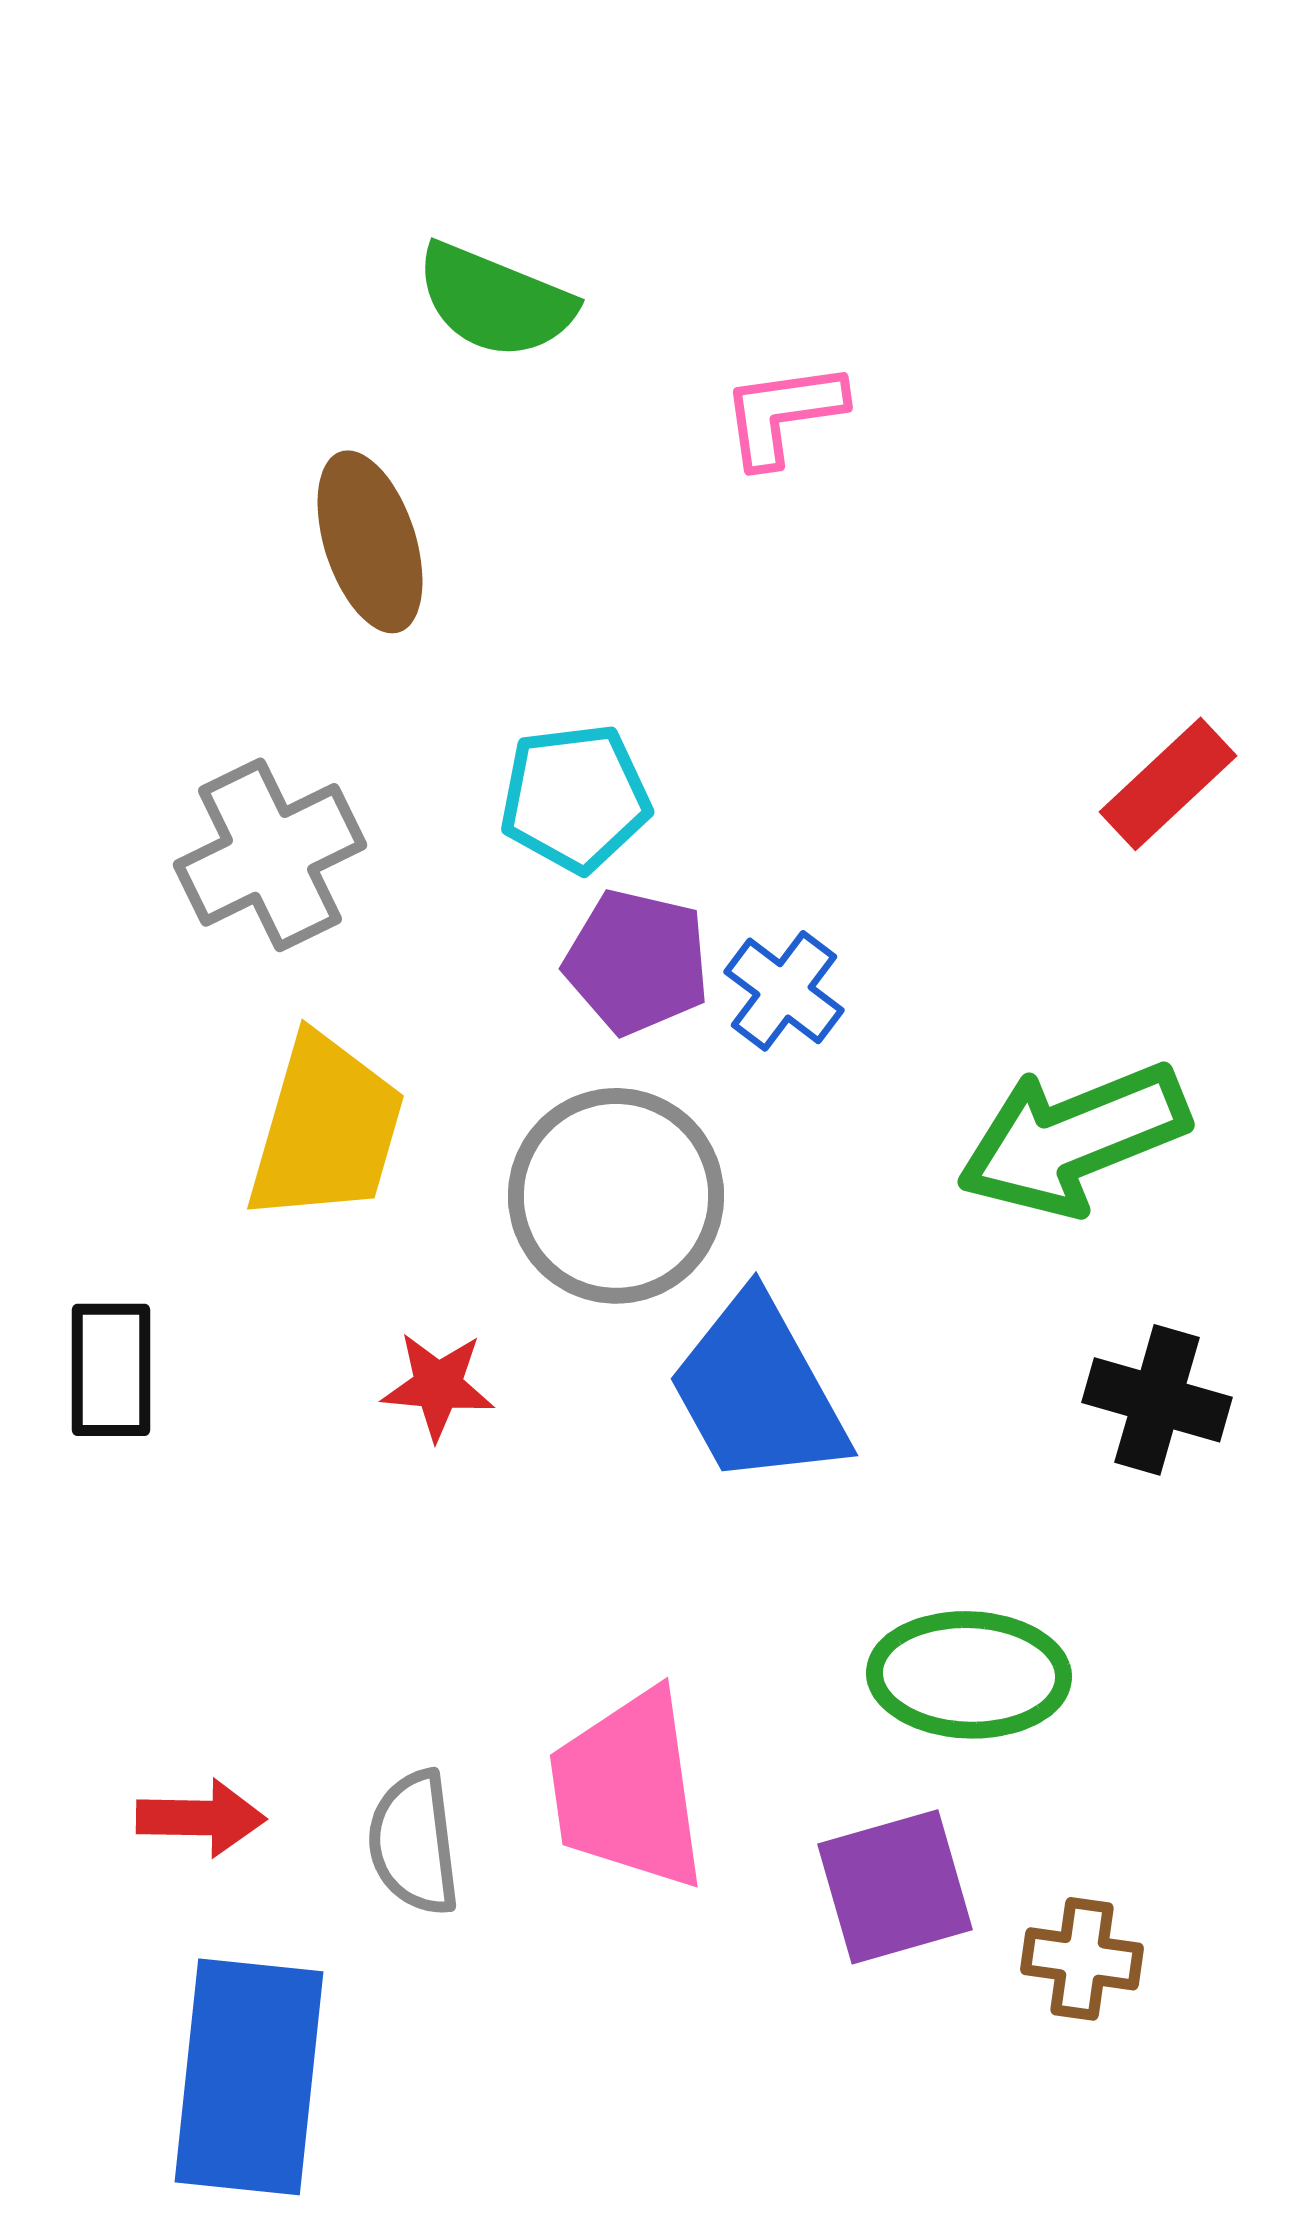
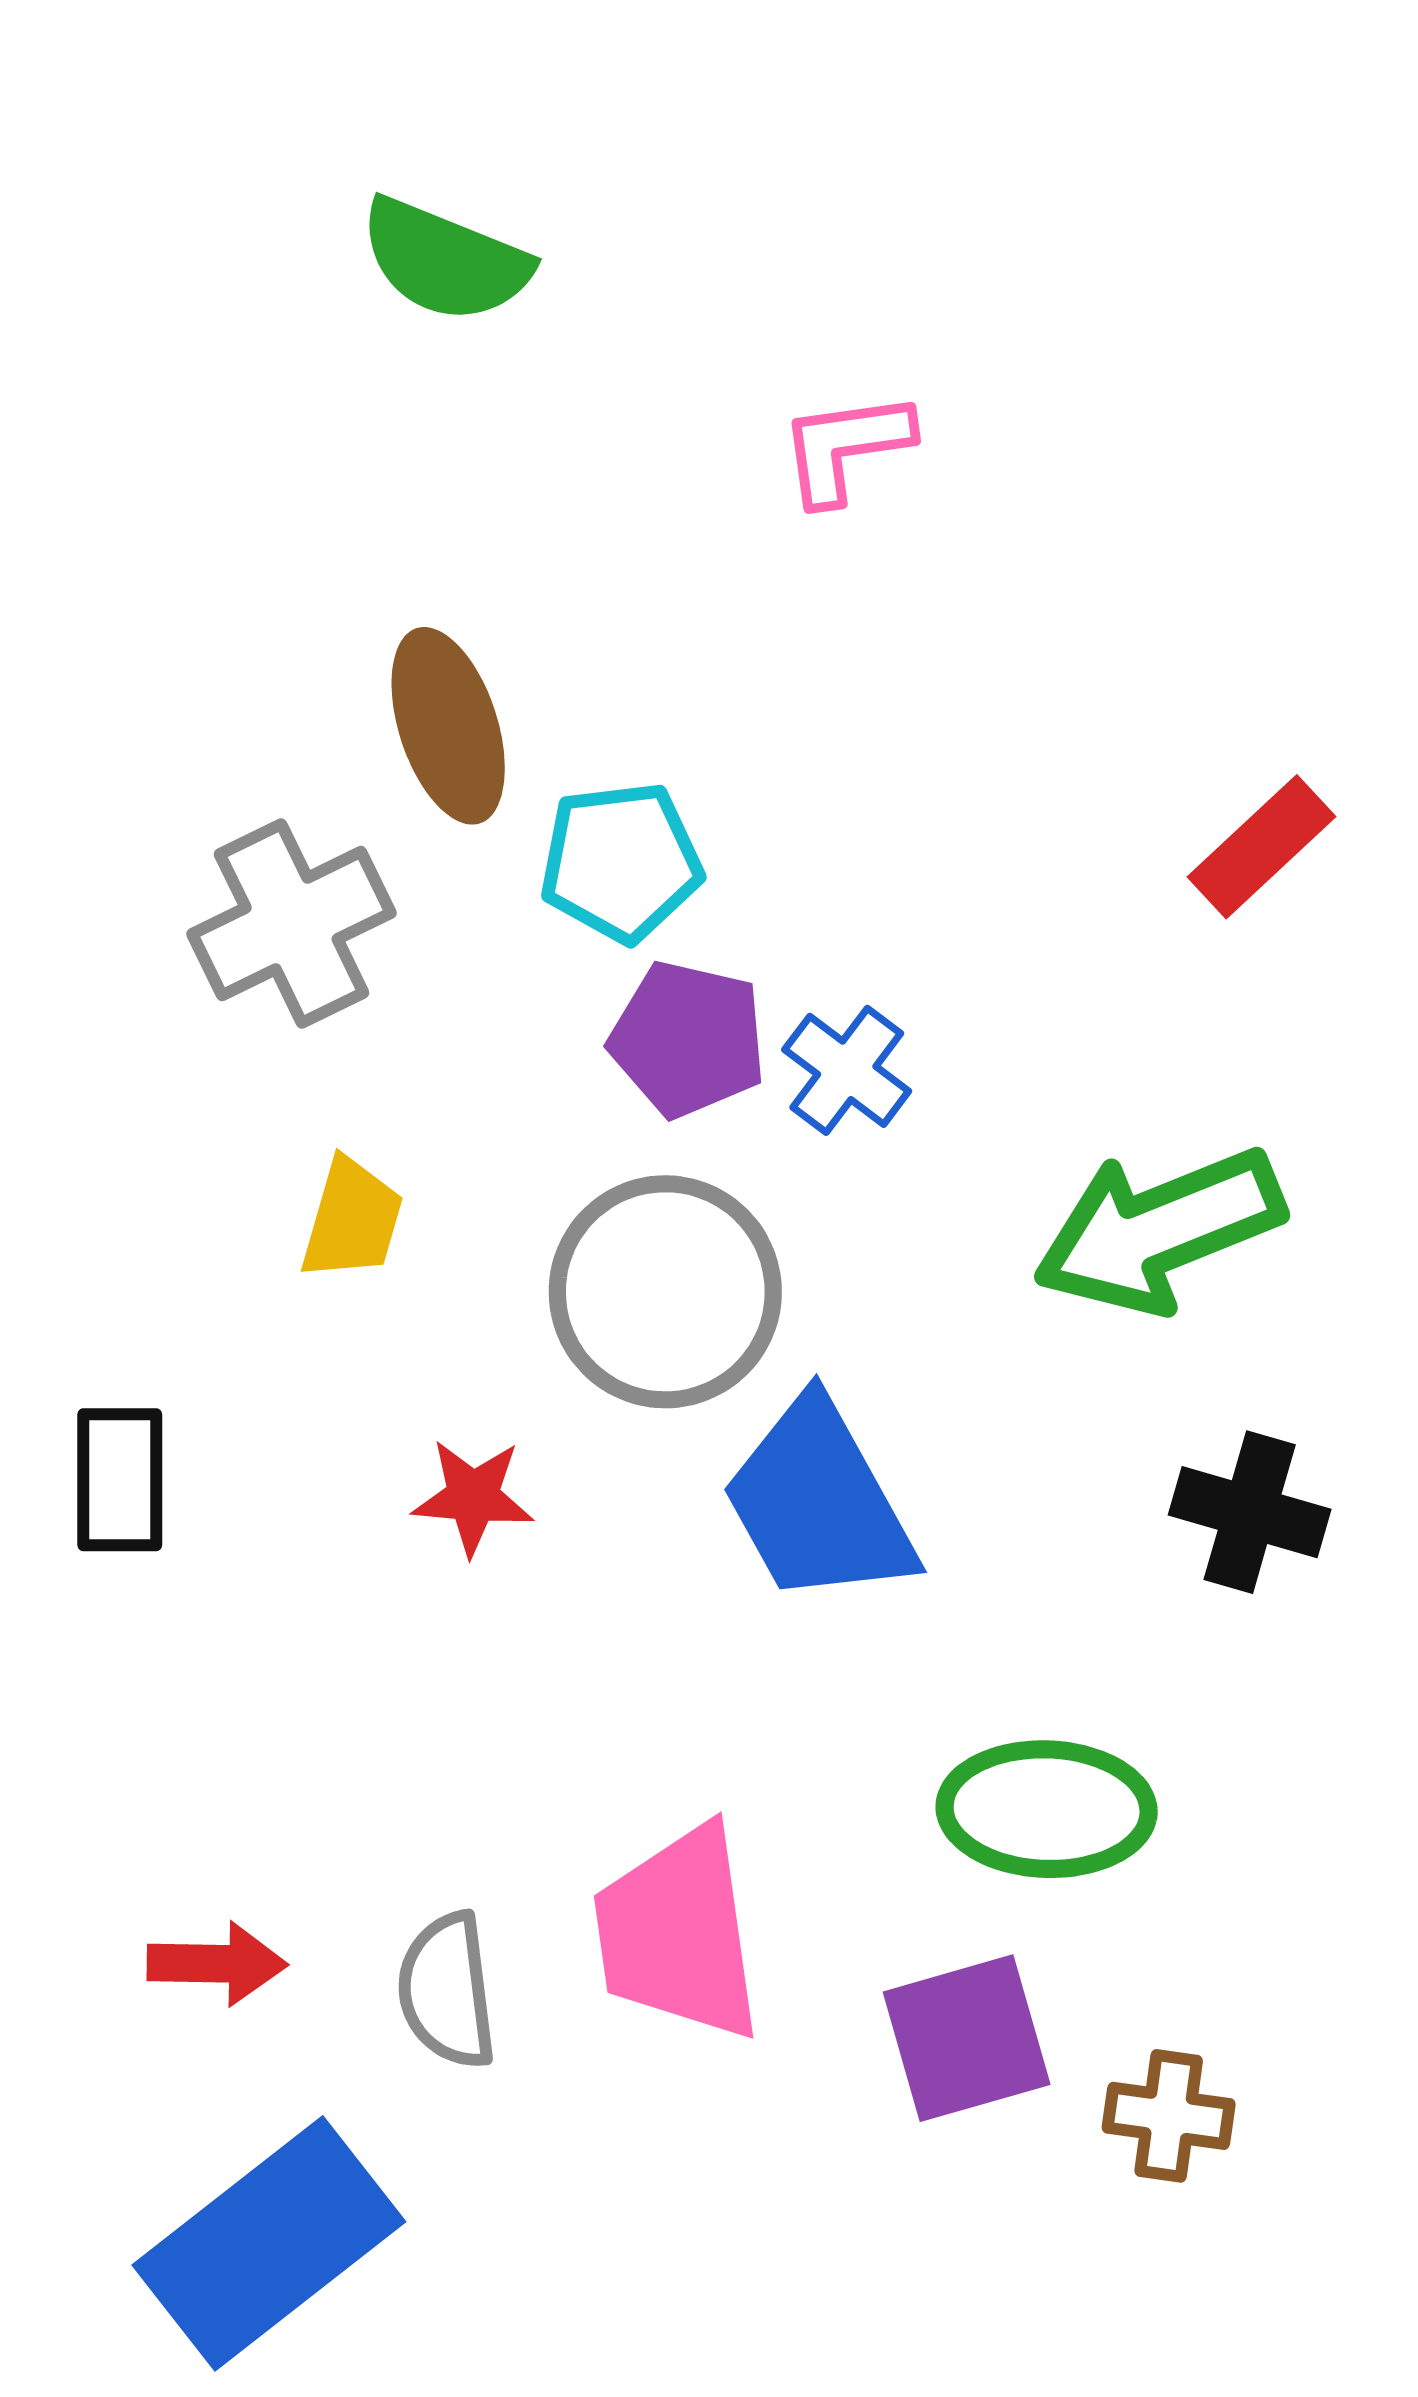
green semicircle: (495, 301) -> (445, 260), moved
brown ellipse: (370, 542) -> (448, 726), moved
yellow trapezoid: (326, 1129) -> (352, 1219), size x0.6
blue rectangle: (249, 2077) -> (269, 2243), turned 46

